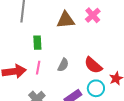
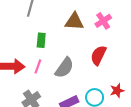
gray semicircle: (63, 65) -> (64, 68), size x1.5
red semicircle: (93, 65) -> (98, 55), moved, turned 66

